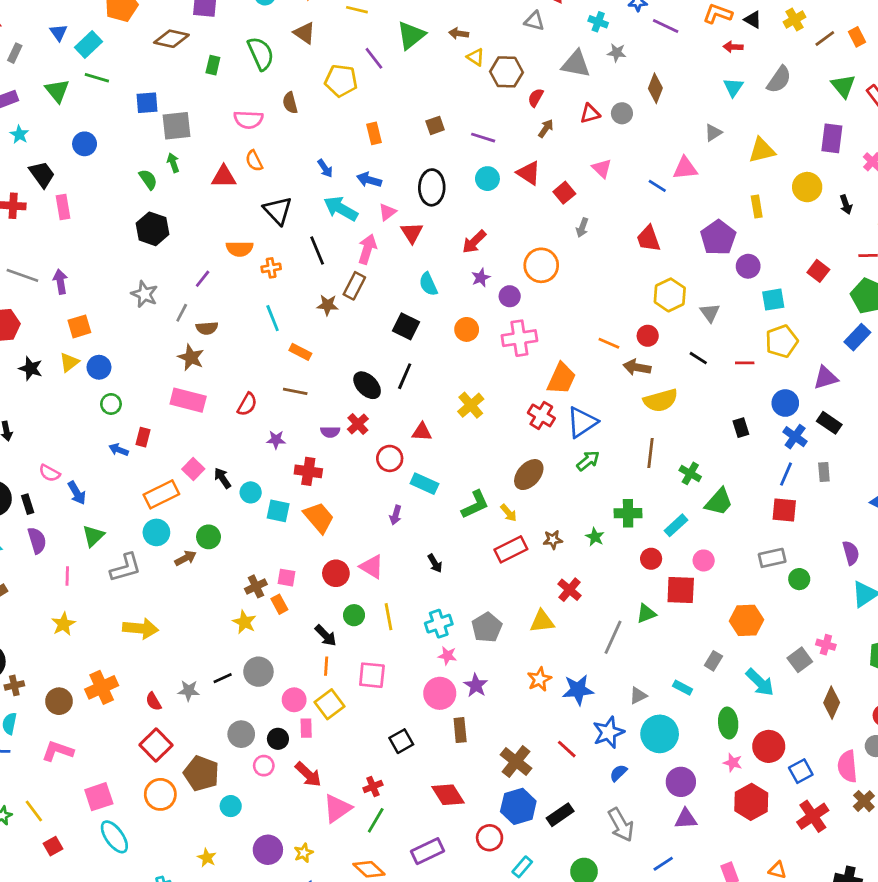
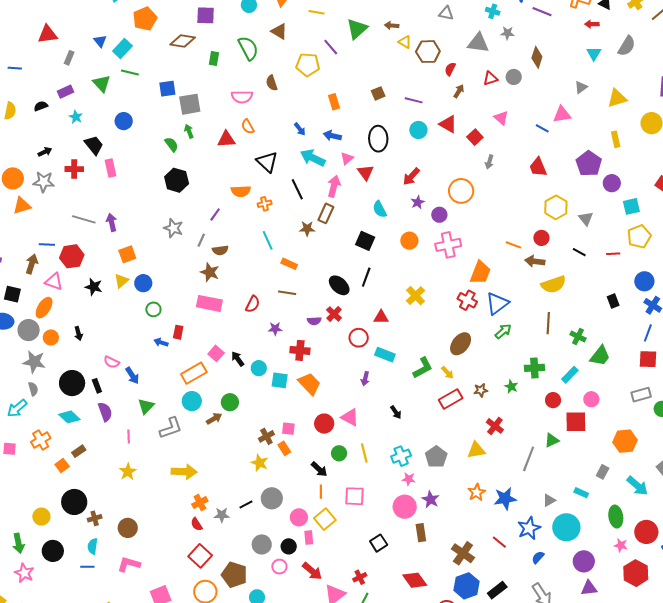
orange cross: (102, 687) -> (200, 503), moved, size x0.7

